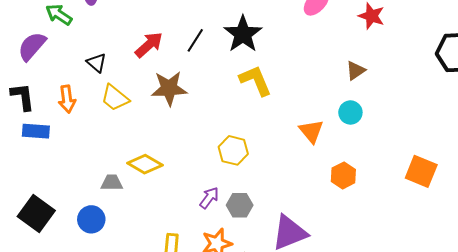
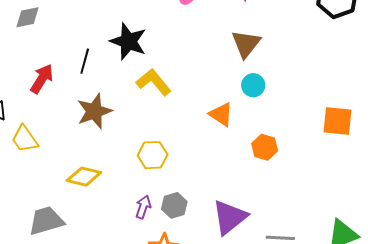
brown triangle: (355, 71) -> (246, 44), size x1.5
brown star: (169, 88) -> (94, 111), moved
yellow trapezoid: (115, 98) -> (25, 139), turned 32
yellow diamond: (145, 164) -> (84, 177), moved
gray trapezoid: (112, 183) -> (46, 221), size x1.6

